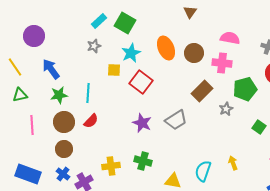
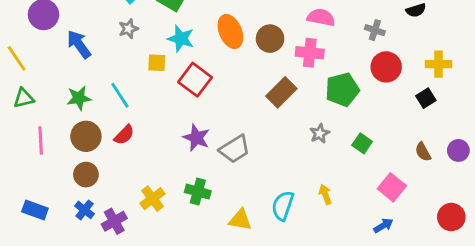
cyan star: (131, 53) -> (181, 39), turned -30
blue arrow: (51, 69) -> (79, 44), moved
cyan line: (88, 93) -> (120, 95), turned -36
gray star: (226, 109) -> (320, 133), moved
gray trapezoid: (176, 120) -> (235, 149), moved
yellow cross: (111, 166) -> (153, 199), turned -30
blue rectangle: (28, 174) -> (35, 210), size x0.7

